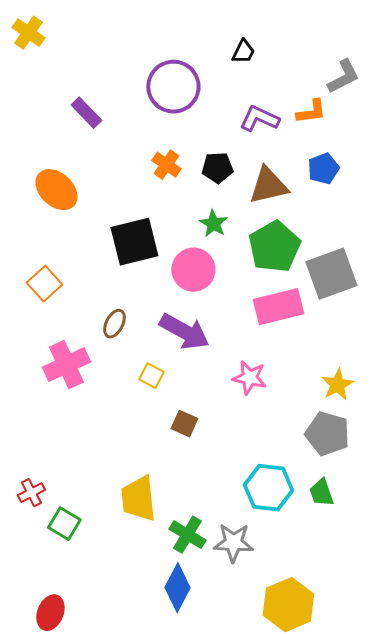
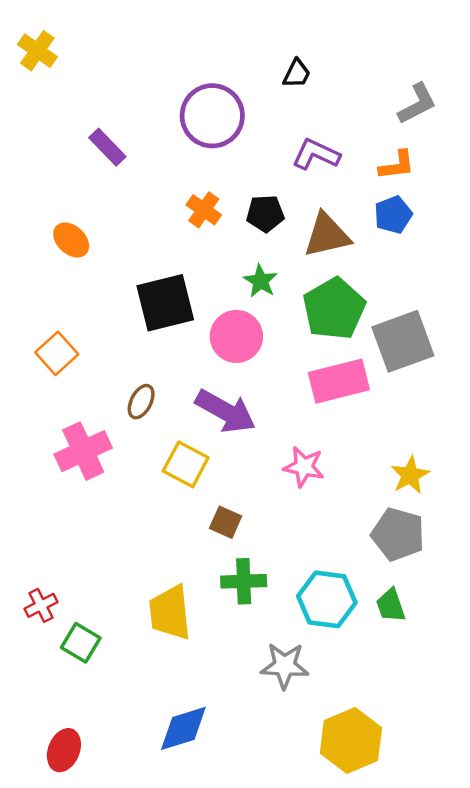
orange L-shape: (311, 112) -> (397, 165), moved
orange ellipse: (56, 190) -> (71, 240), size x0.7
yellow square: (151, 376) -> (186, 464), size x1.5
green cross: (187, 535) -> (244, 581), moved, turned -33
blue diamond: (177, 588) -> (183, 728), moved, turned 45

